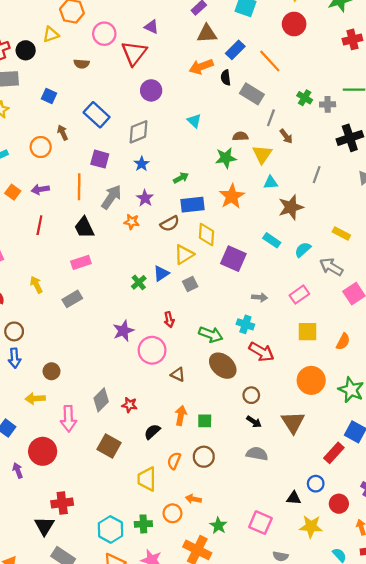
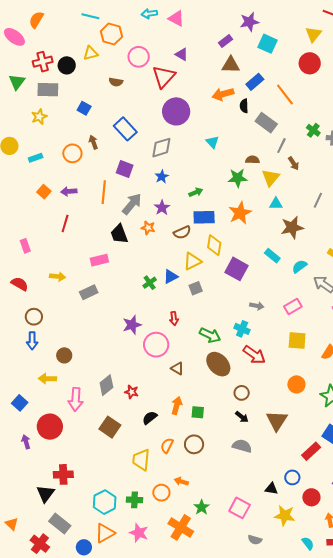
purple circle: (151, 90) -> (176, 111), size x1.4
black trapezoid: (84, 228) -> (119, 234), moved
yellow arrow: (36, 285) -> (58, 277), turned 119
orange circle: (311, 380) -> (296, 384), size x0.7

